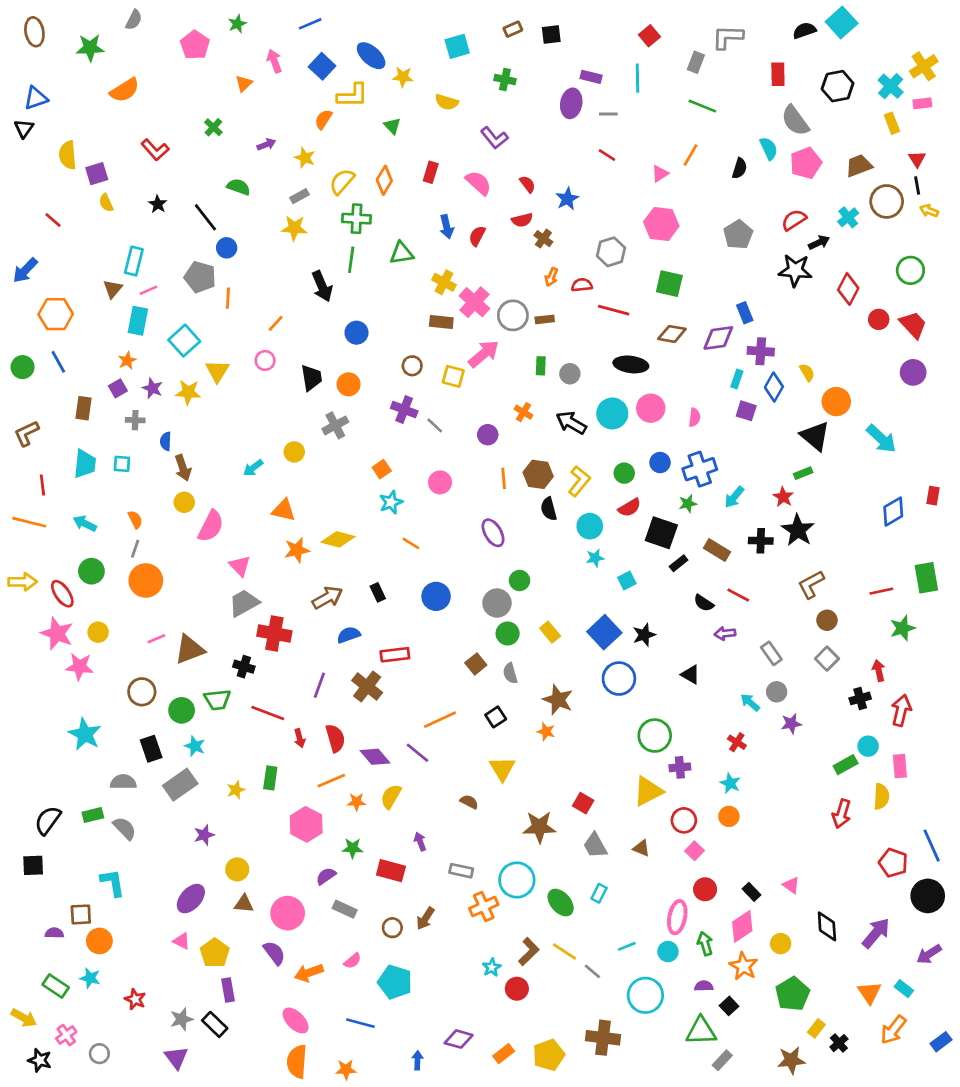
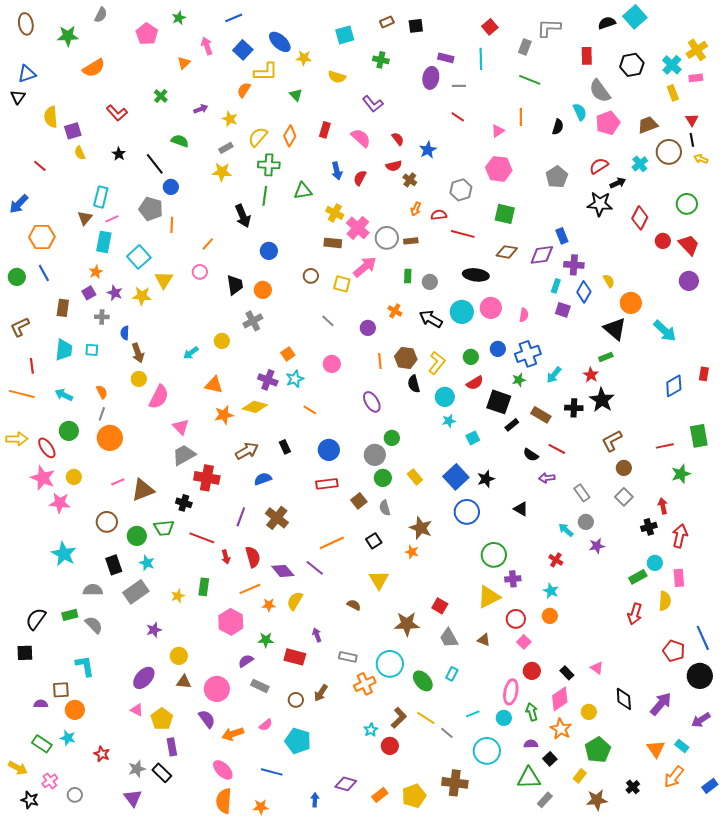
orange line: (690, 155) -> (521, 117), turned -30
purple cross: (404, 410) -> (268, 380), moved
red rectangle: (395, 655) -> (327, 484), moved
yellow rectangle: (816, 1028) -> (580, 776), moved

